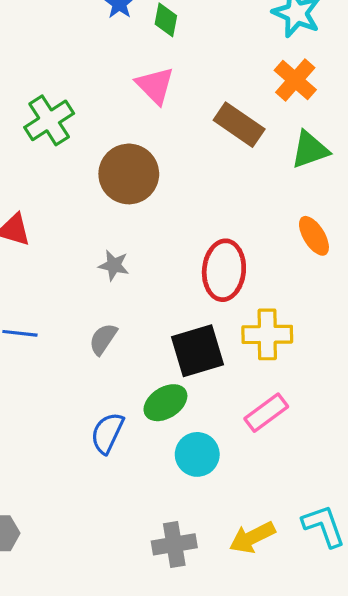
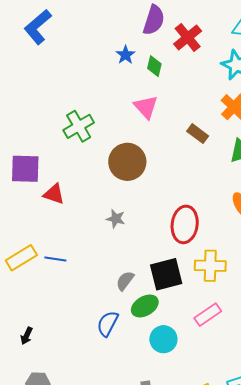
brown rectangle: (239, 125) -> (198, 134), size x0.7
gray semicircle: (103, 339) -> (125, 281), moved

